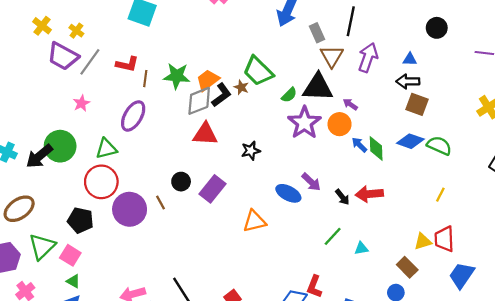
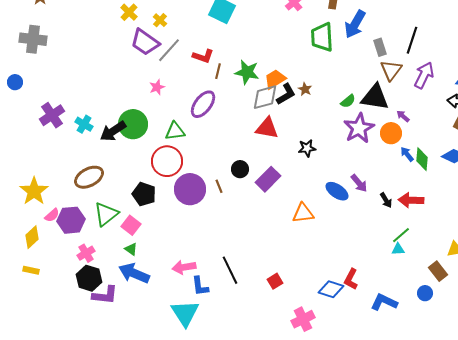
green trapezoid: (258, 71) -> (322, 37), moved, turned 36
green line: (333, 236) -> (401, 235), moved

